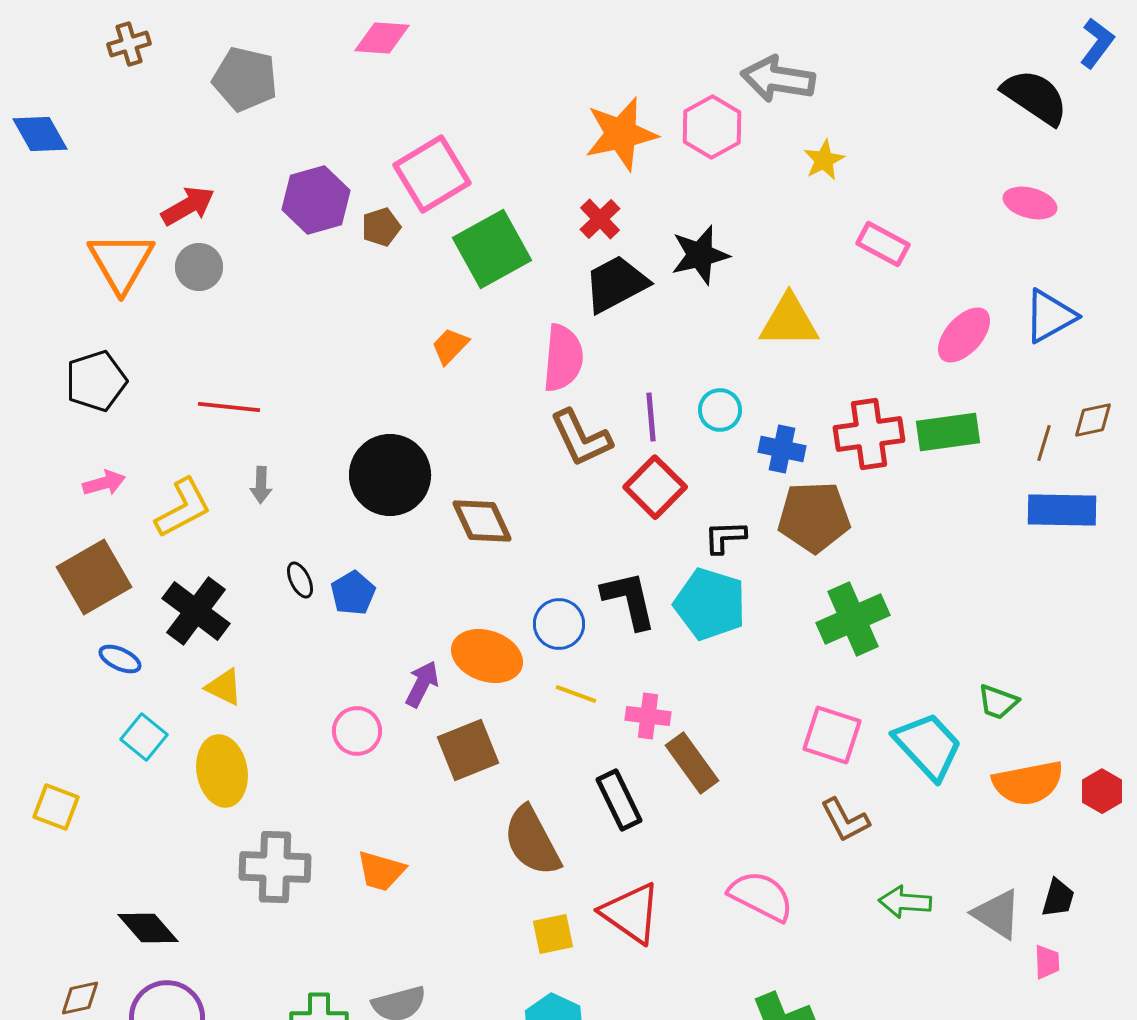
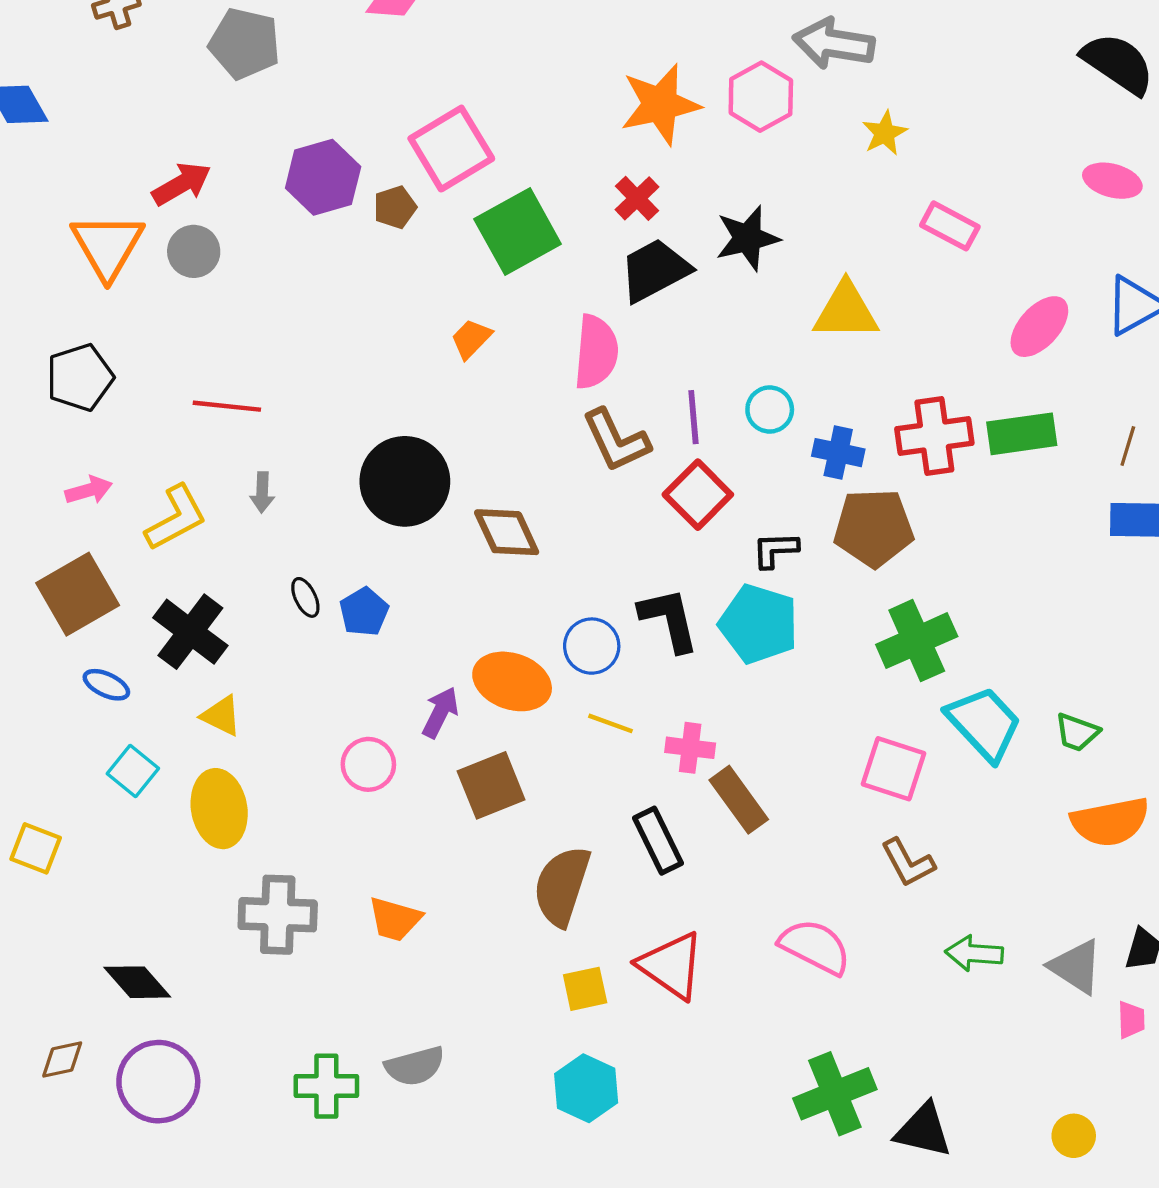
cyan trapezoid: (928, 746) -> (984, 723), moved
brown semicircle: (532, 841) -> (562, 886), turned 46

